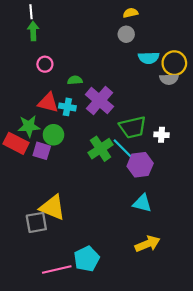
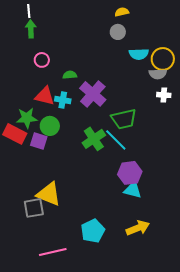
white cross: (161, 135) -> (164, 95), moved
purple hexagon: (140, 165) -> (130, 173), moved
cyan pentagon: (87, 259) -> (93, 231), moved

